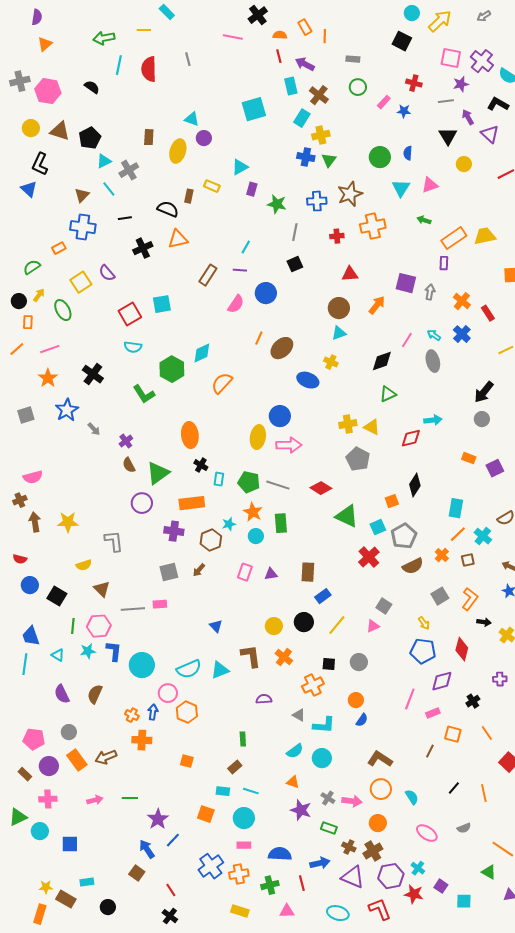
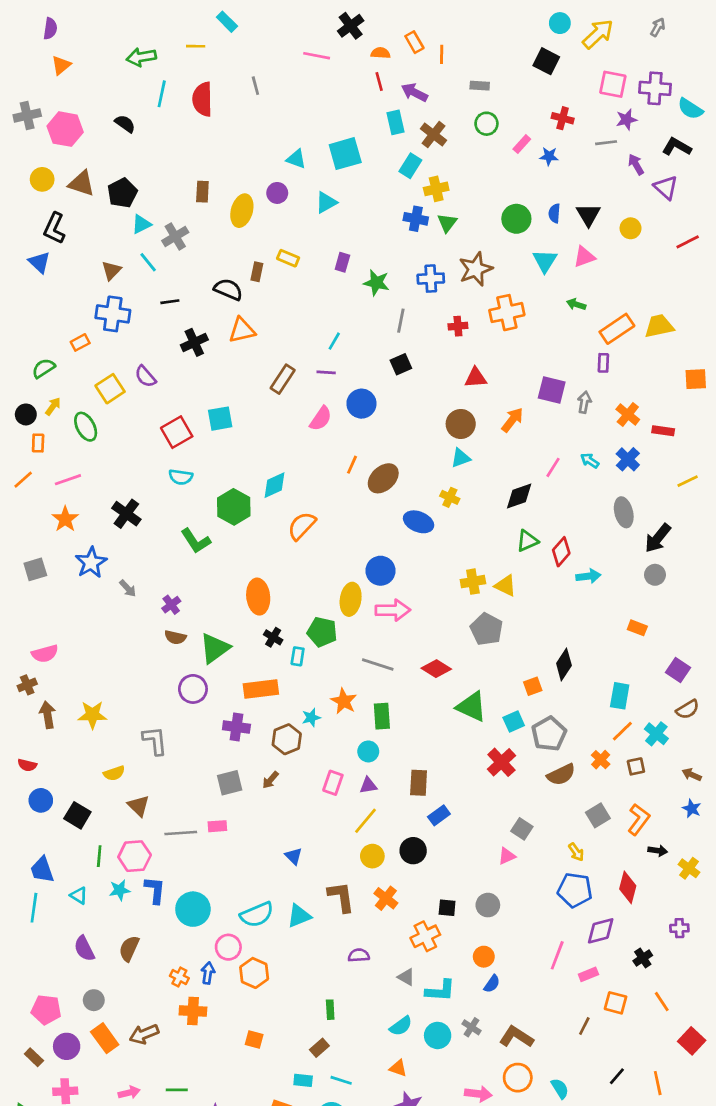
gray arrow: (484, 16) -> (658, 27), turned 152
purple cross: (482, 61) -> (655, 88), turned -35
cyan triangle: (192, 119) -> (296, 159), moved
black triangle: (448, 136) -> (588, 215), moved
cyan triangle: (240, 167) -> (326, 202), moved
red rectangle: (488, 313) -> (663, 431), turned -49
gray ellipse: (433, 361) -> (624, 512), moved
red diamond: (411, 438) -> (561, 552), moved, turned -35
brown semicircle: (129, 465) -> (175, 637), turned -49
purple square: (495, 468) -> (678, 670), moved, turned -30
green pentagon: (249, 482) -> (322, 632), moved
cyan circle: (256, 536) -> (368, 751), moved
yellow line: (337, 625) -> (366, 821), moved
gray cross: (328, 798) -> (472, 1027), moved

